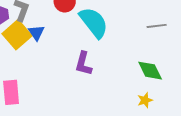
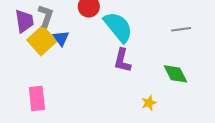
purple L-shape: (83, 64) -> (122, 60), moved
yellow star: (145, 100) -> (149, 103), moved

